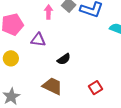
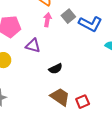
brown trapezoid: (52, 86) -> (60, 97), moved

